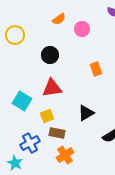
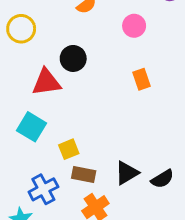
pink circle: (82, 29) -> (134, 26), moved
red triangle: (52, 88) -> (46, 82), moved
black triangle: (86, 113) -> (127, 173), moved

